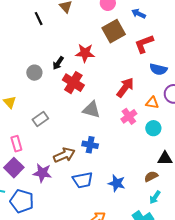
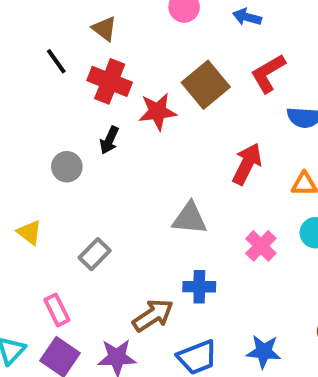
brown square: (114, 31) -> (206, 85), moved
red cross: (73, 83) -> (110, 81), moved
pink cross: (129, 116) -> (261, 246), moved

